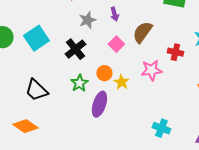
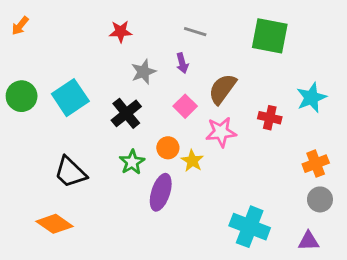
pink star: (151, 70) -> (221, 132), moved
cyan cross: (161, 128) -> (250, 227), size x1.5

